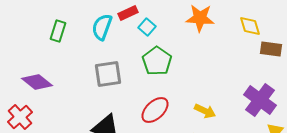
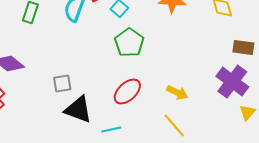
brown rectangle: (271, 49) -> (243, 48), moved
gray square: (108, 74) -> (62, 84), moved, size x0.7

